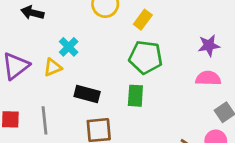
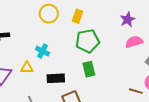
cyan cross: (69, 47) -> (42, 51), moved
yellow triangle: (53, 67) -> (27, 68), turned 40

